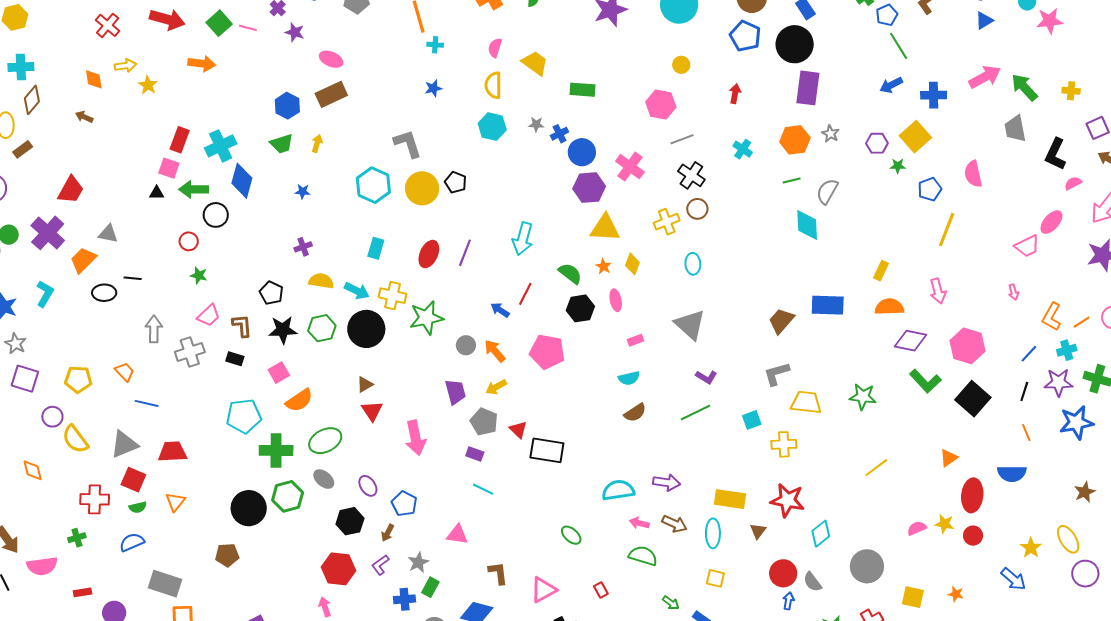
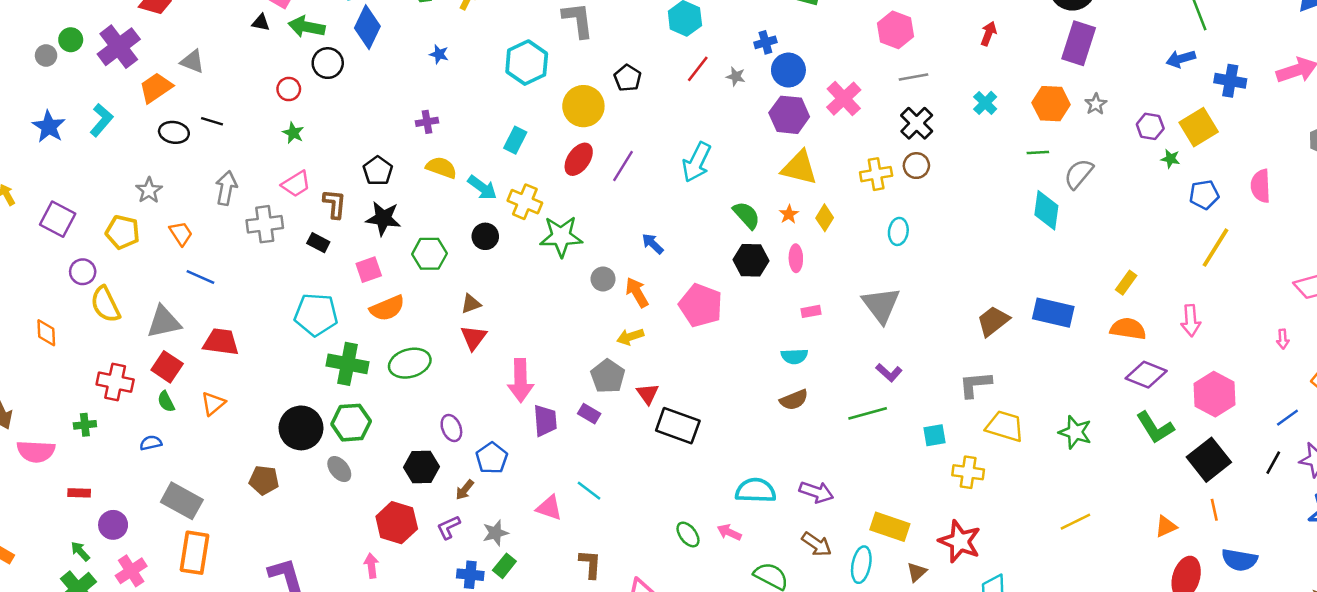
gray star: (536, 124) -> (736, 76), moved
yellow circle: (422, 188) -> (583, 106), moved
red line: (525, 294) -> (698, 69), moved
green hexagon: (322, 328) -> (429, 254), moved
black circle: (366, 329) -> (485, 236), size x0.6
gray star: (16, 344) -> (149, 190), moved
purple trapezoid: (455, 392) -> (545, 421), moved
orange line: (1026, 433) -> (1214, 510), moved
gray ellipse: (324, 479) -> (339, 469), moved
cyan line: (483, 489) -> (589, 491), moved
green semicircle: (138, 507) -> (166, 402), turned 66
pink arrow: (639, 523) -> (729, 532), moved
blue semicircle: (132, 542) -> (151, 443), size x0.7

